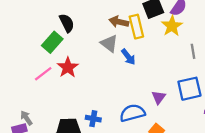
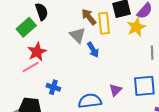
brown arrow: (119, 22) -> (89, 17), turned 30
pink line: (43, 74) -> (31, 67), moved
blue cross: (93, 119) -> (53, 87), moved

